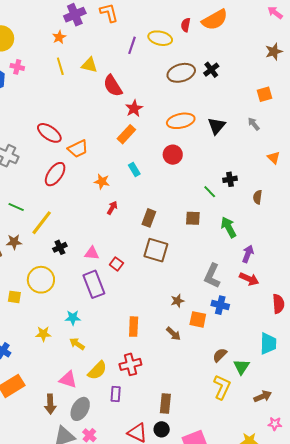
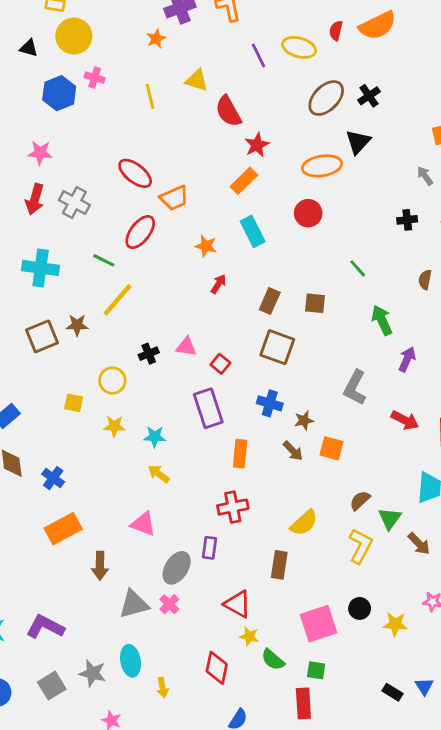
purple line: (132, 45) -> (259, 55), turned -48
yellow line: (60, 66) -> (150, 96), moved
brown ellipse: (181, 73) -> (326, 98), turned -32
black triangle: (217, 126) -> (358, 142), moved
cyan rectangle: (134, 169) -> (253, 231), size x1.5
black cross: (230, 179) -> (407, 220), moved
green line: (16, 207) -> (104, 260), moved
brown square: (193, 218) -> (315, 303), moved
black cross: (60, 247) -> (149, 354), moved
red arrow: (249, 279) -> (405, 420), moved
yellow circle: (41, 280) -> (112, 381), size x0.7
purple rectangle: (94, 284) -> (208, 408), moved
blue cross: (220, 305) -> (270, 403), moved
yellow star: (43, 334) -> (114, 426), moved
brown arrow: (173, 334) -> (293, 451), moved
yellow semicircle: (97, 370) -> (304, 523), moved
brown arrow: (263, 396) -> (419, 544), moved, turned 66
brown arrow: (50, 404) -> (100, 566), moved
gray ellipse: (80, 409) -> (177, 568), moved
black circle: (162, 429) -> (360, 608), moved

